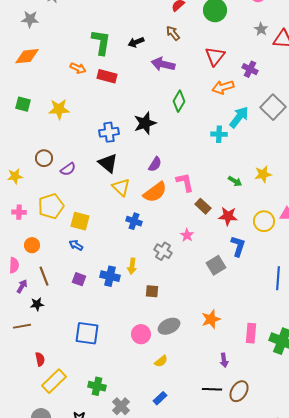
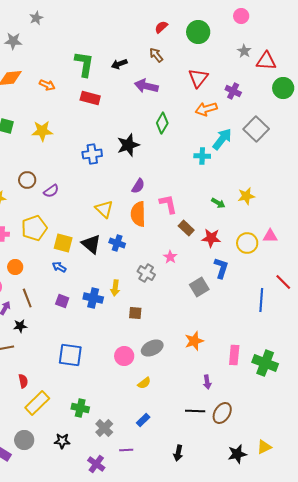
orange arrow: (78, 68) -> (47, 85), moved
black triangle: (108, 163) -> (91, 244), moved
orange semicircle: (155, 192) -> (138, 214), turned 125

